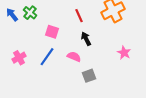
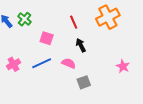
pink star: (124, 53) -> (123, 66), moved
blue line: (47, 57) -> (42, 63), turned 30

